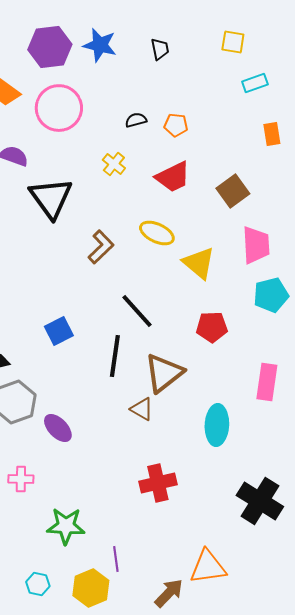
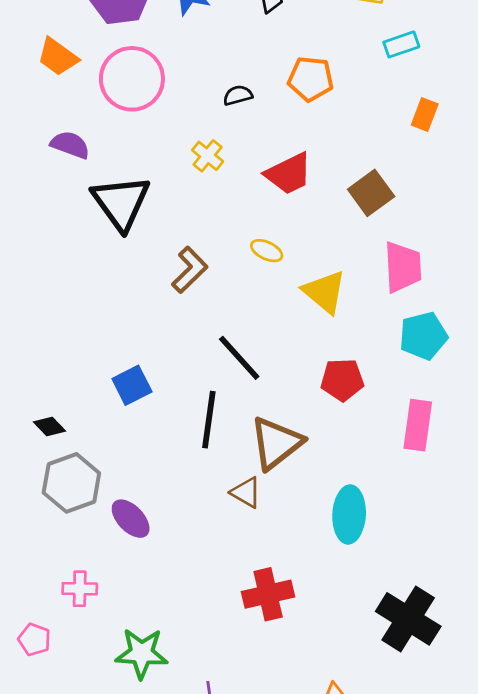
orange pentagon: (176, 125) -> (311, 79), moved, size x1.4
orange rectangle: (272, 134) -> (425, 115), turned 30
yellow ellipse: (157, 233) -> (267, 251), size x0.7
pink rectangle: (267, 382) -> (418, 425), moved

